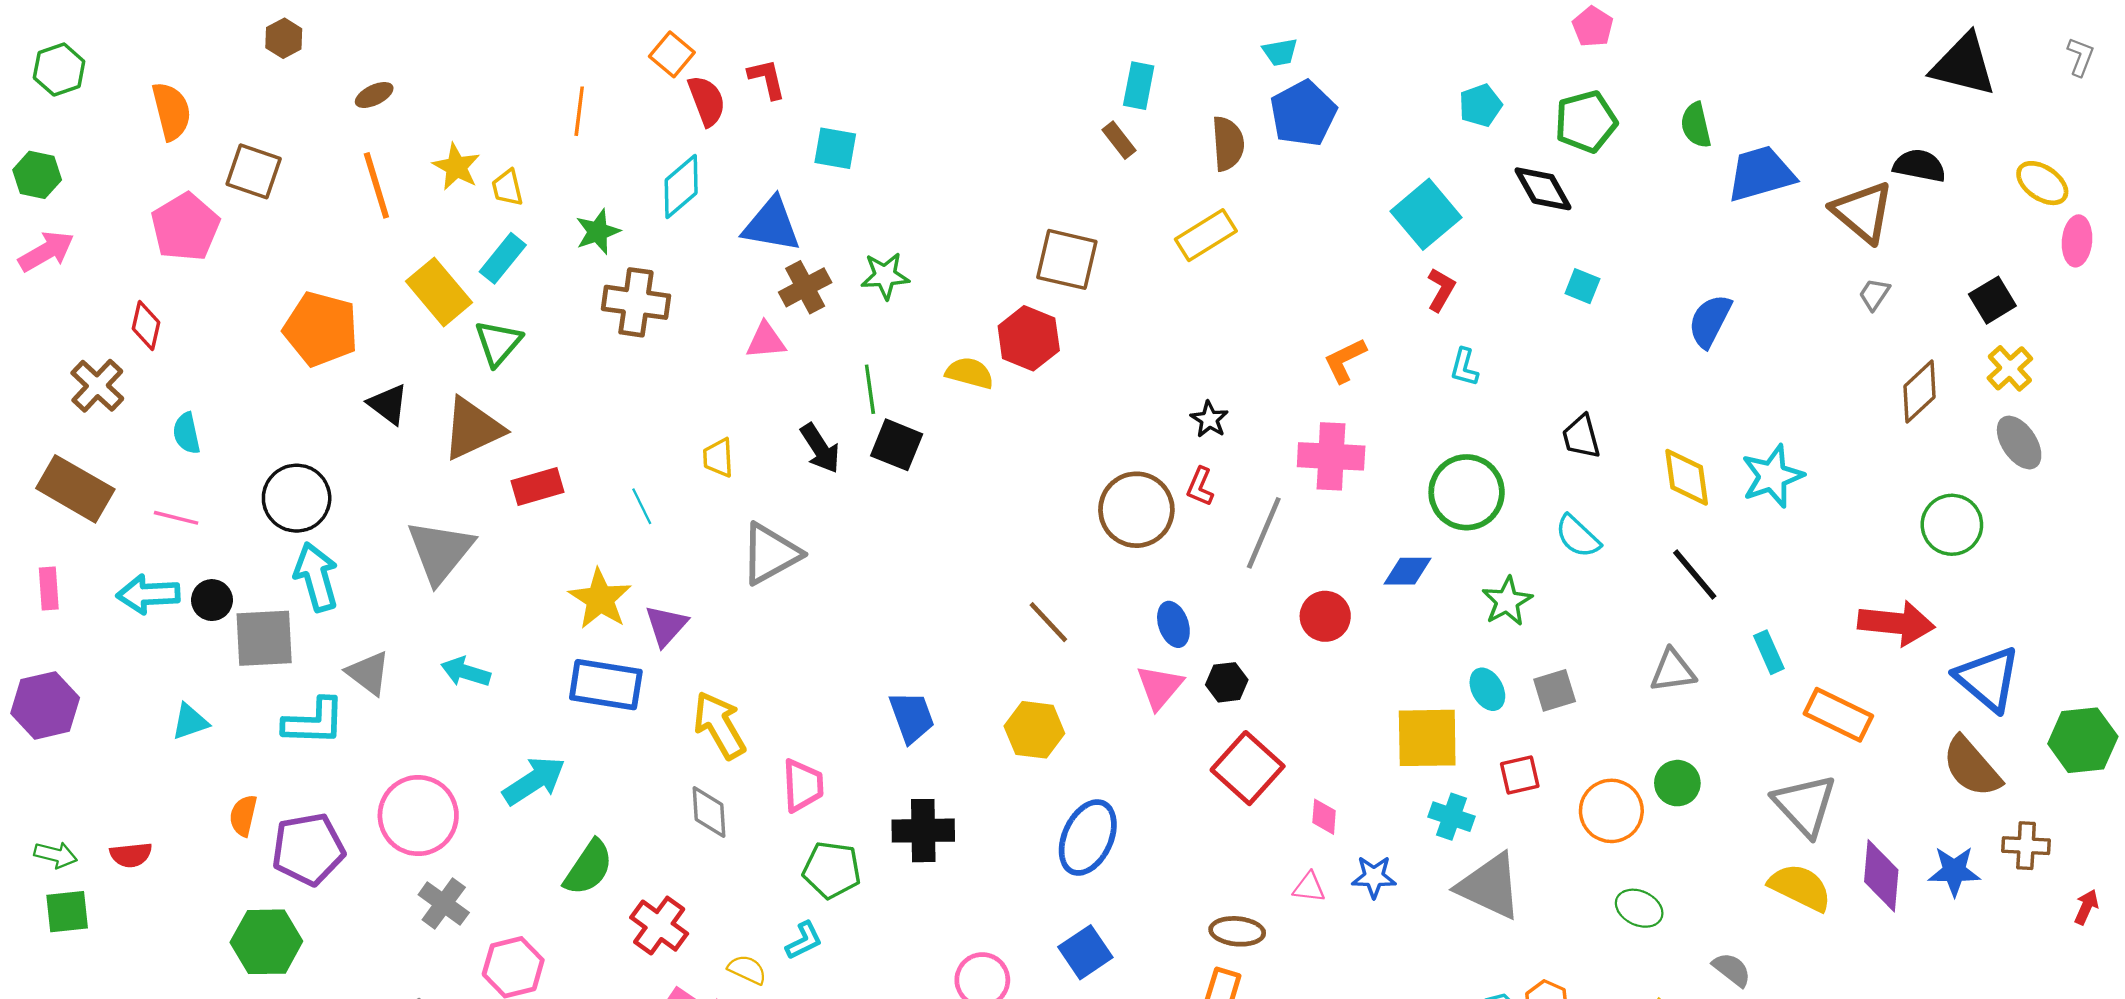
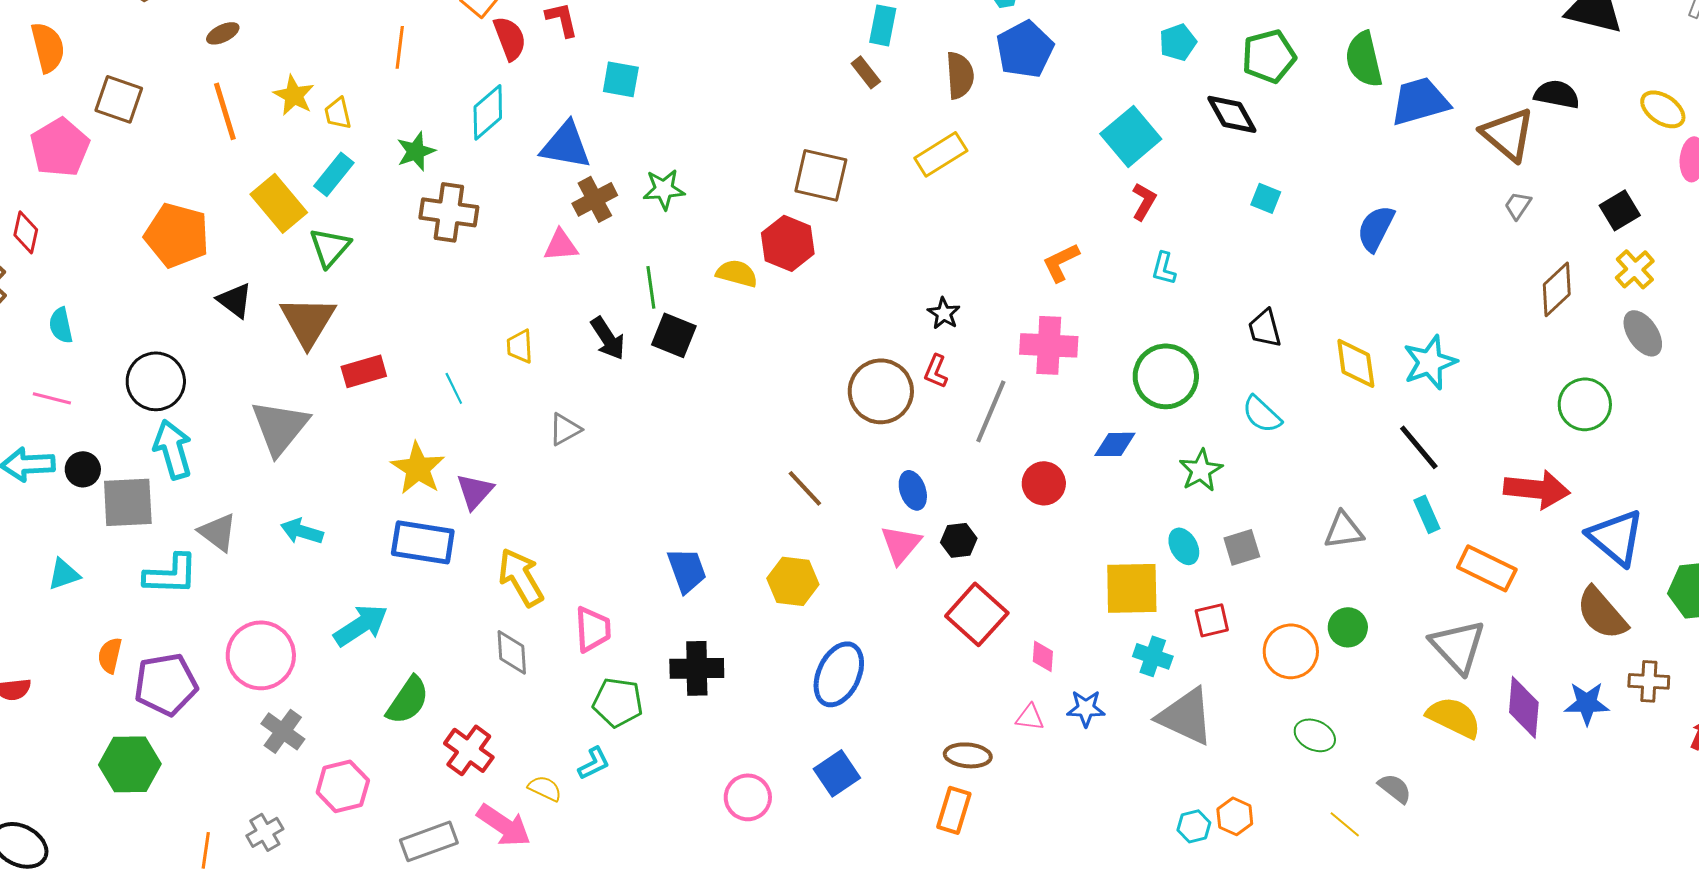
green semicircle: (1696, 125) -> (1364, 59), size x1.4
brown triangle: (473, 429) -> (308, 321), turned -34
gray triangle: (770, 554) -> (565, 429), size x0.6
black line: (1695, 575) -> (1419, 447), moved

